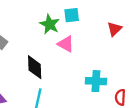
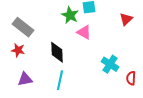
cyan cross: (96, 81) -> (110, 64), turned 30

